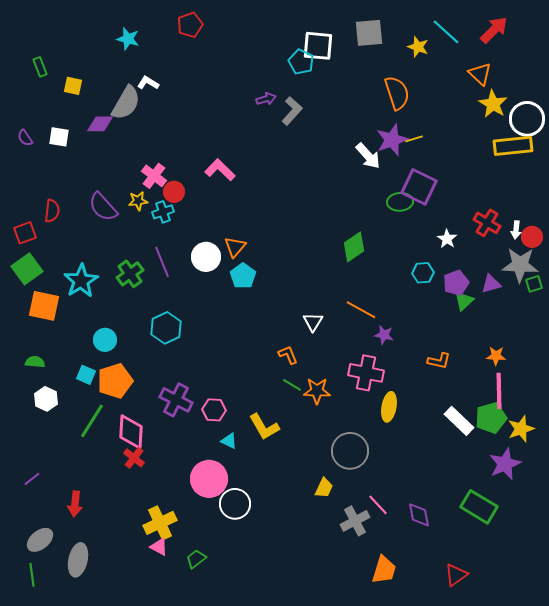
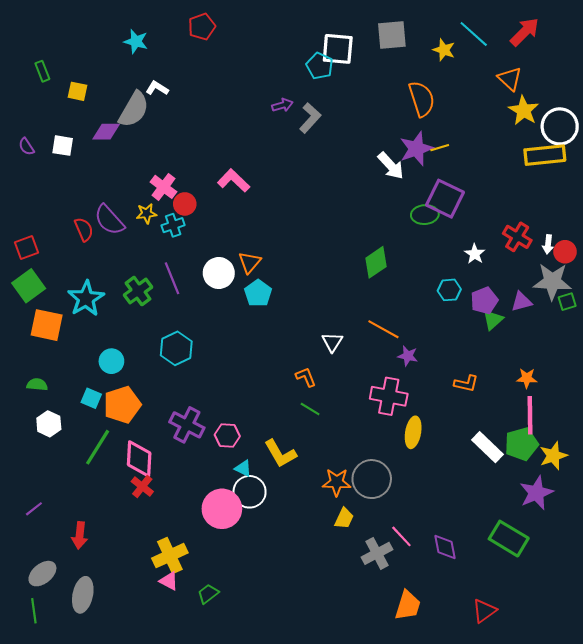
red semicircle: (52, 211) -> (84, 229), moved, turned -30
orange star: (317, 391) -> (337, 482), moved
white circle: (235, 504) -> (250, 492), moved

